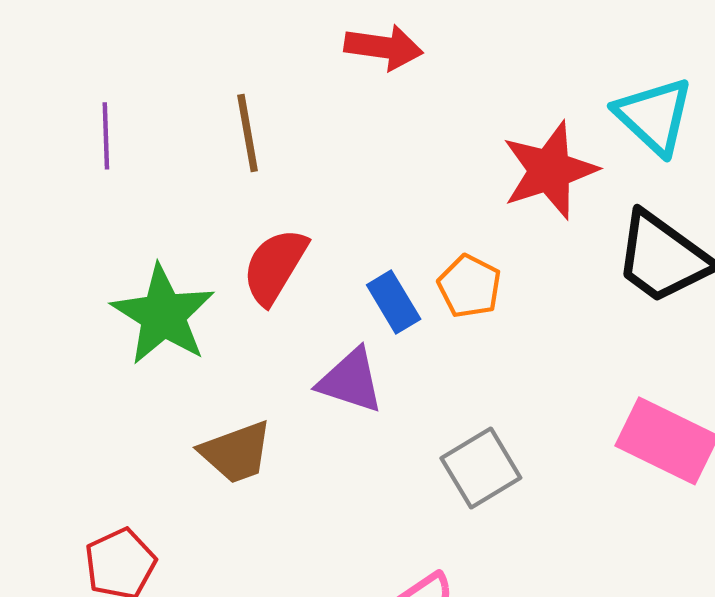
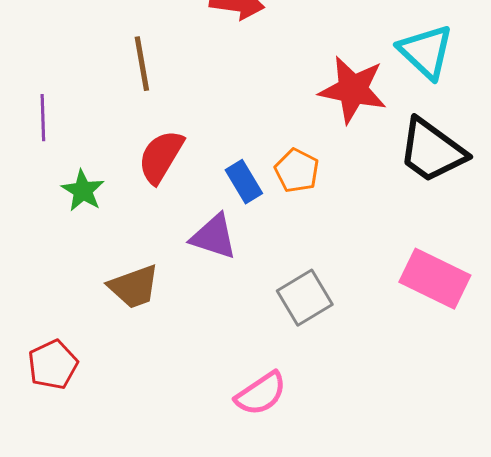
purple line: (106, 136) -> (43, 118), moved
red star: (550, 170) -> (353, 90), turned 30
green star: (163, 315) -> (83, 191), size x0.6

